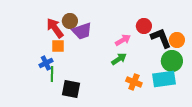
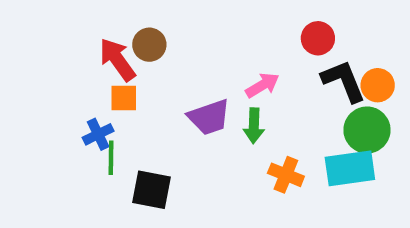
red circle: (144, 26) -> (318, 38), moved
purple trapezoid: (82, 31) -> (209, 117), moved
green arrow: (119, 59) -> (254, 126), turned 126

